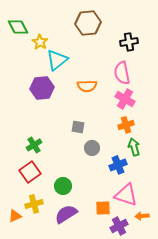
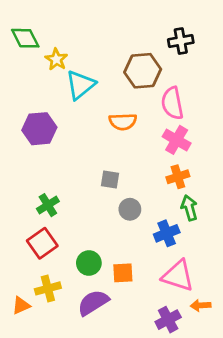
brown hexagon: (88, 23) -> (143, 71), moved
black cross: (129, 42) -> (181, 41), moved
purple hexagon: (42, 88) -> (39, 129), moved
orange square: (103, 208) -> (123, 273), moved

